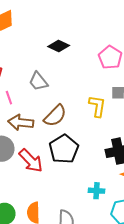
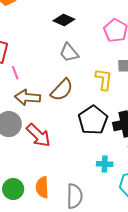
gray trapezoid: (38, 81) -> (69, 53), moved
black pentagon: (64, 149) -> (93, 120), moved

